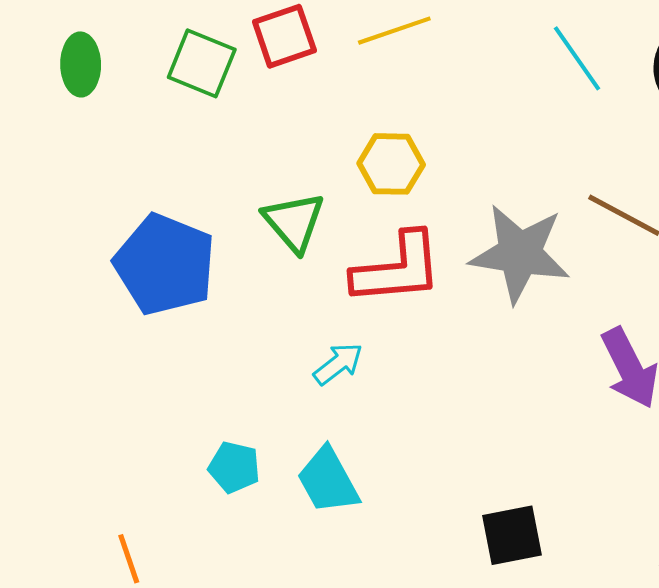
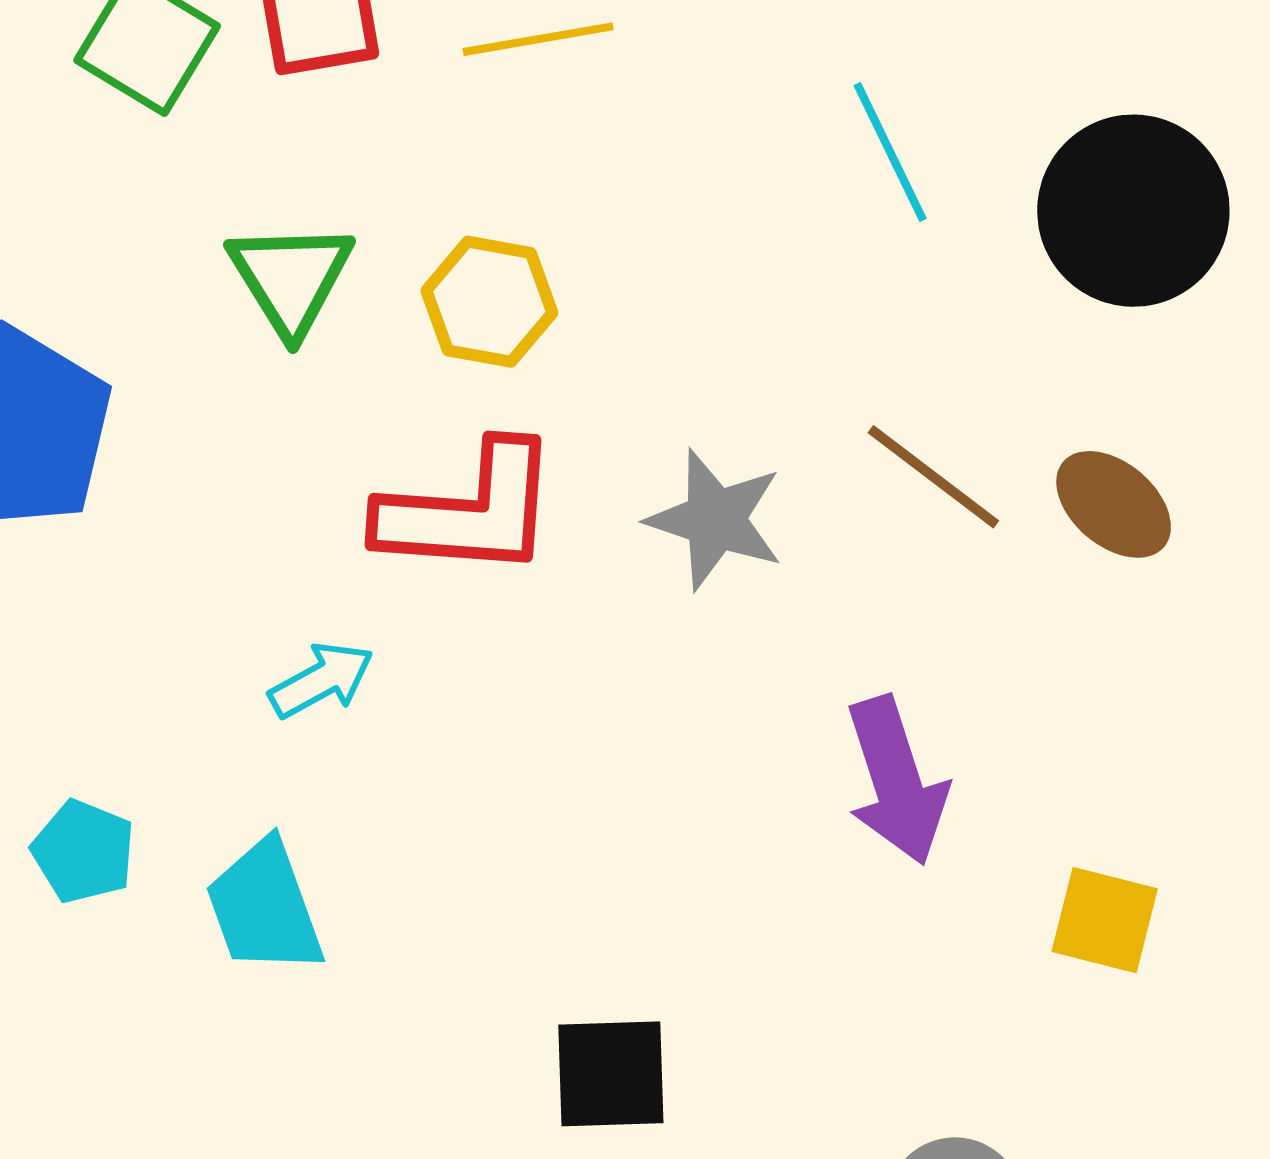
green triangle: (294, 222) -> (291, 278), moved
gray star: (520, 254) -> (715, 520), size x0.7

